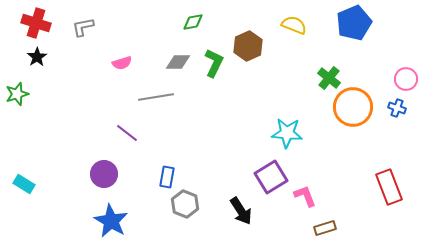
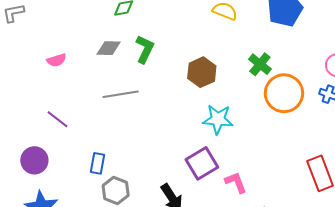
brown hexagon: (248, 46) -> (202, 72), moved
pink semicircle: (122, 63) -> (56, 60), moved
gray line: (156, 97) -> (121, 94), moved

